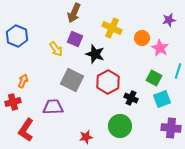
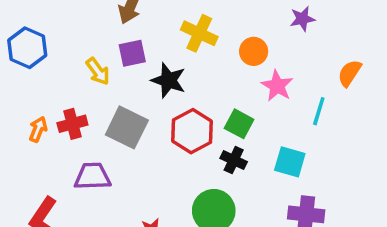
purple square: (75, 39) -> (132, 53), turned -35
pink star: (160, 48) -> (277, 86), moved
green square: (154, 78) -> (239, 124), moved
cyan square: (162, 99) -> (290, 162), turned 36
red cross: (13, 102) -> (72, 124), moved

